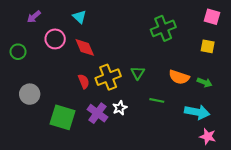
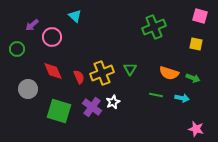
purple arrow: (34, 17) -> (32, 25), moved
red diamond: (85, 47) -> (53, 71), moved
green line: (157, 100) -> (156, 95), moved
cyan arrow: (197, 112) -> (182, 98), moved, size x0.6

